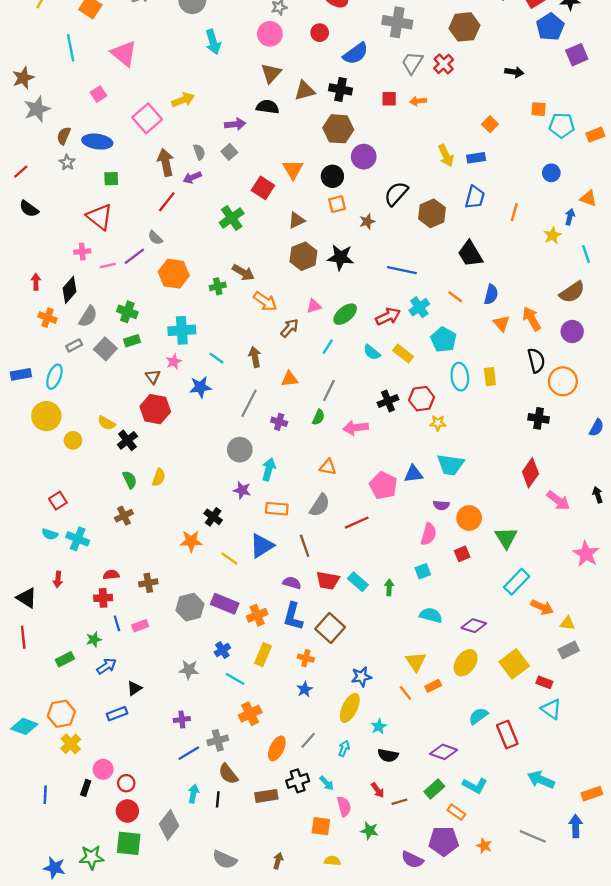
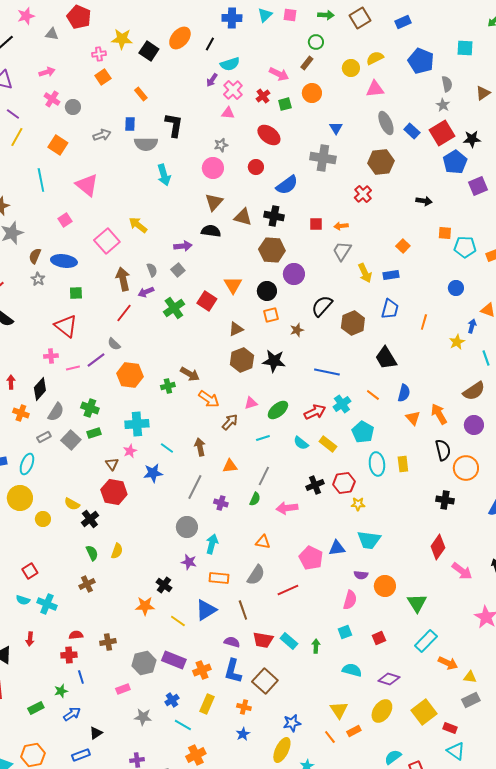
gray trapezoid: (412, 63) -> (342, 251), moved
brown triangle: (305, 91) -> (243, 217), turned 30
yellow arrow: (183, 100) -> (138, 225), turned -120
green cross: (232, 218) -> (174, 308), moved
cyan line: (328, 347) -> (263, 438), turned 40
red square: (462, 554) -> (379, 638), moved
pink rectangle: (140, 626) -> (123, 689), moved

